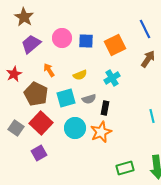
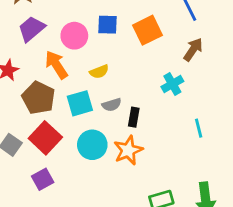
pink circle: (62, 38) -> (74, 36), moved
orange arrow: (49, 70) -> (56, 65), size x1.5
cyan cross: (112, 78) -> (172, 84), moved

